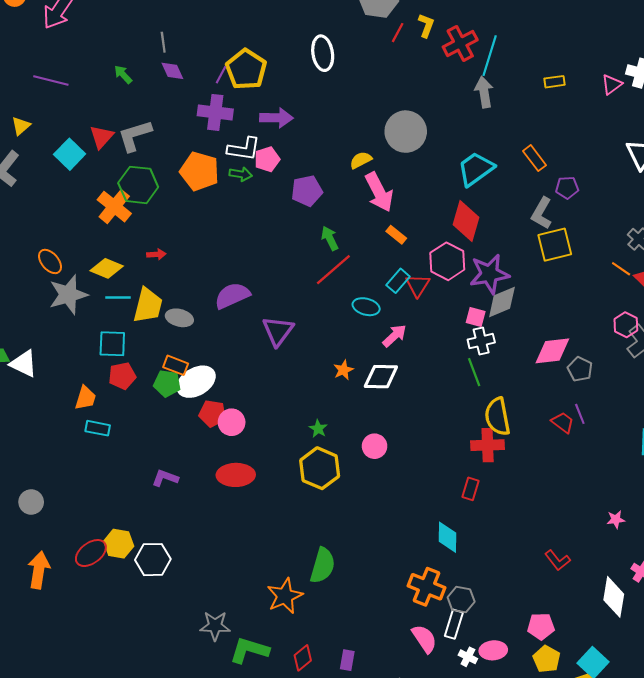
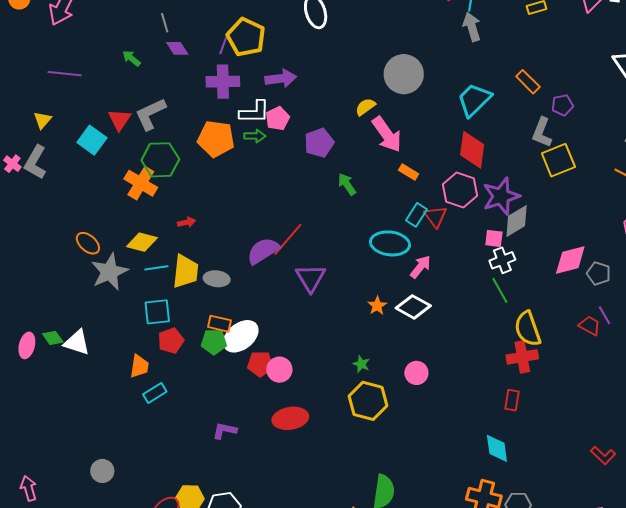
red line: (333, 270) -> (288, 239), moved
cyan ellipse: (366, 307) -> (390, 243), size x1.5
white diamond: (381, 377) -> (413, 307), turned 36
cyan rectangle: (98, 428) -> (155, 393), turned -35

